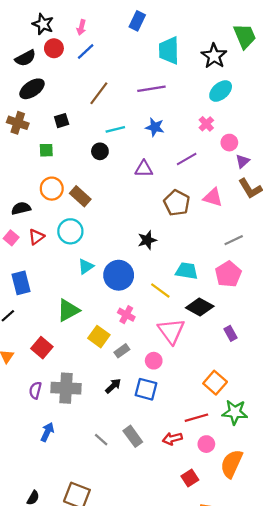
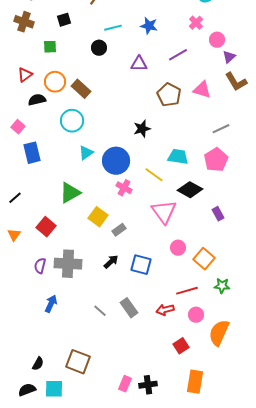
black semicircle: (21, 208) -> (37, 100), moved
red triangle: (36, 237) -> (25, 75), moved
blue rectangle: (21, 283) -> (32, 153), moved
pink cross: (126, 315) -> (124, 188), moved
pink circle: (154, 361) -> (178, 248), moved
green star: (235, 412) -> (222, 286), size x0.7

